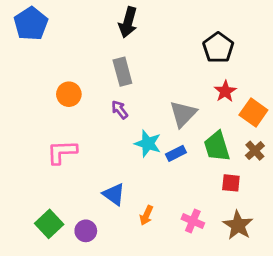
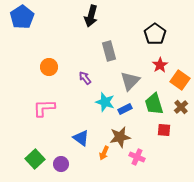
gray rectangle: (122, 72) -> (109, 51), moved
brown star: (238, 225) -> (120, 137), moved, turned 30

